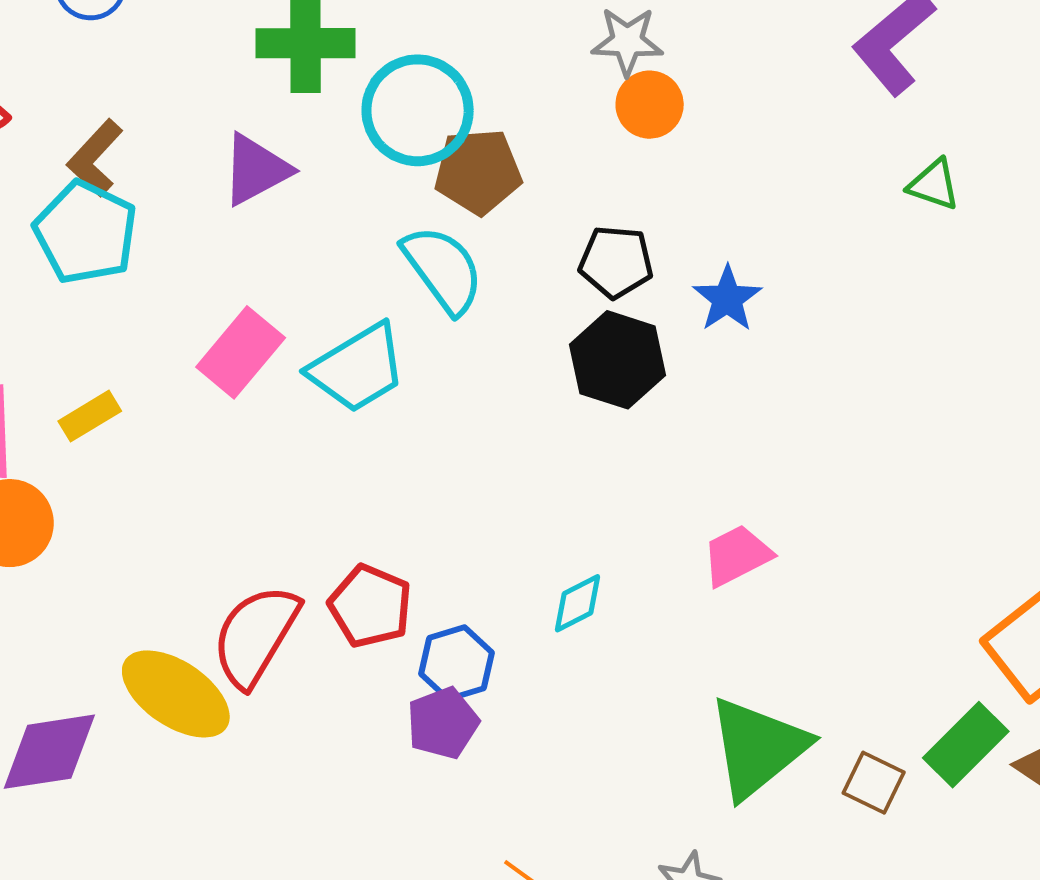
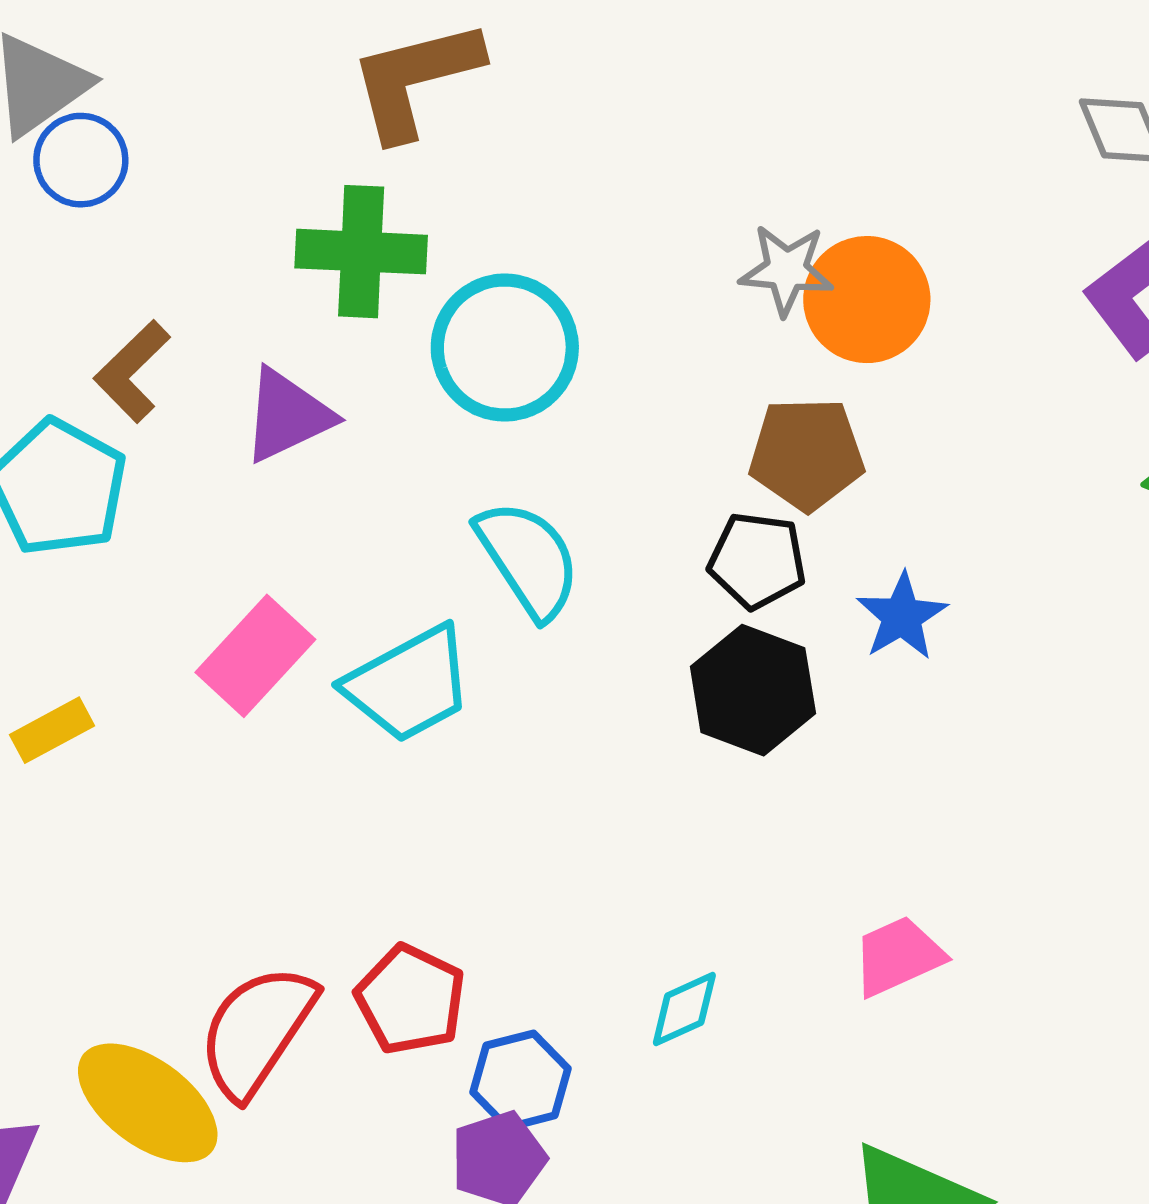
orange circle: (650, 105) -> (867, 300), moved, size x1.4
brown L-shape: (95, 158) -> (132, 371), moved
brown pentagon: (478, 172) -> (807, 454), moved

